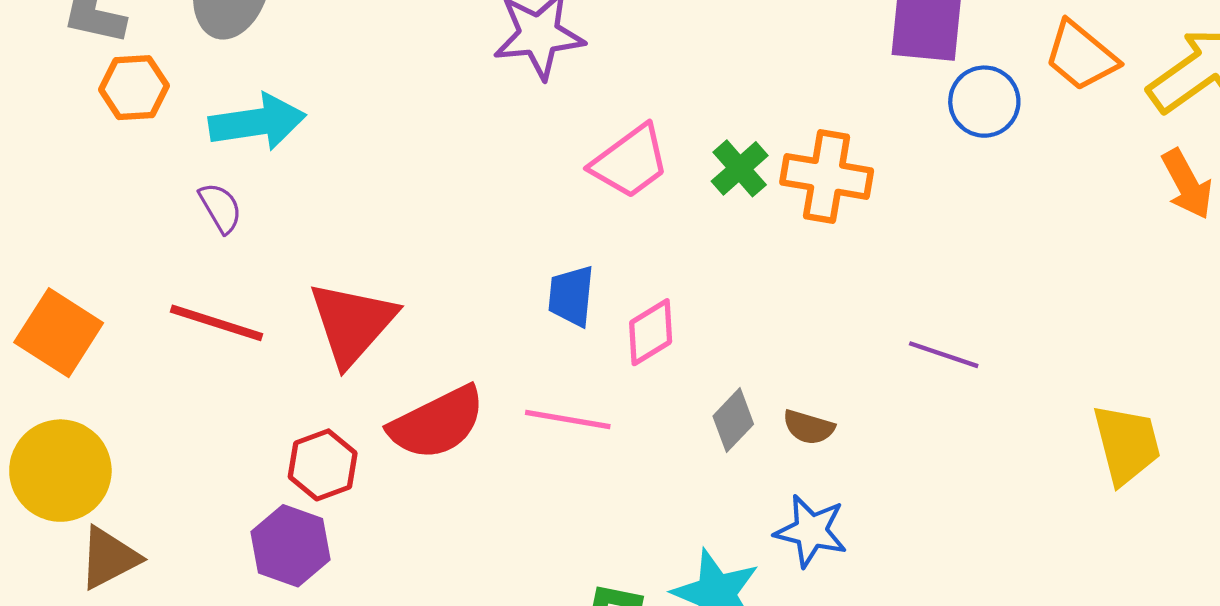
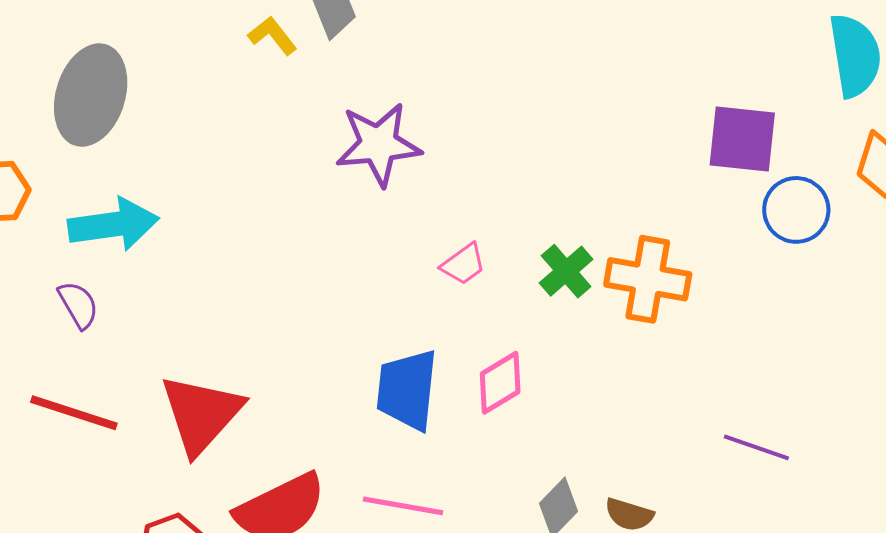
pink trapezoid: (630, 162) -> (463, 264), size x0.6
blue trapezoid: (571, 296) -> (407, 390), size x1.4
pink diamond: (651, 332) -> (500, 383), moved

